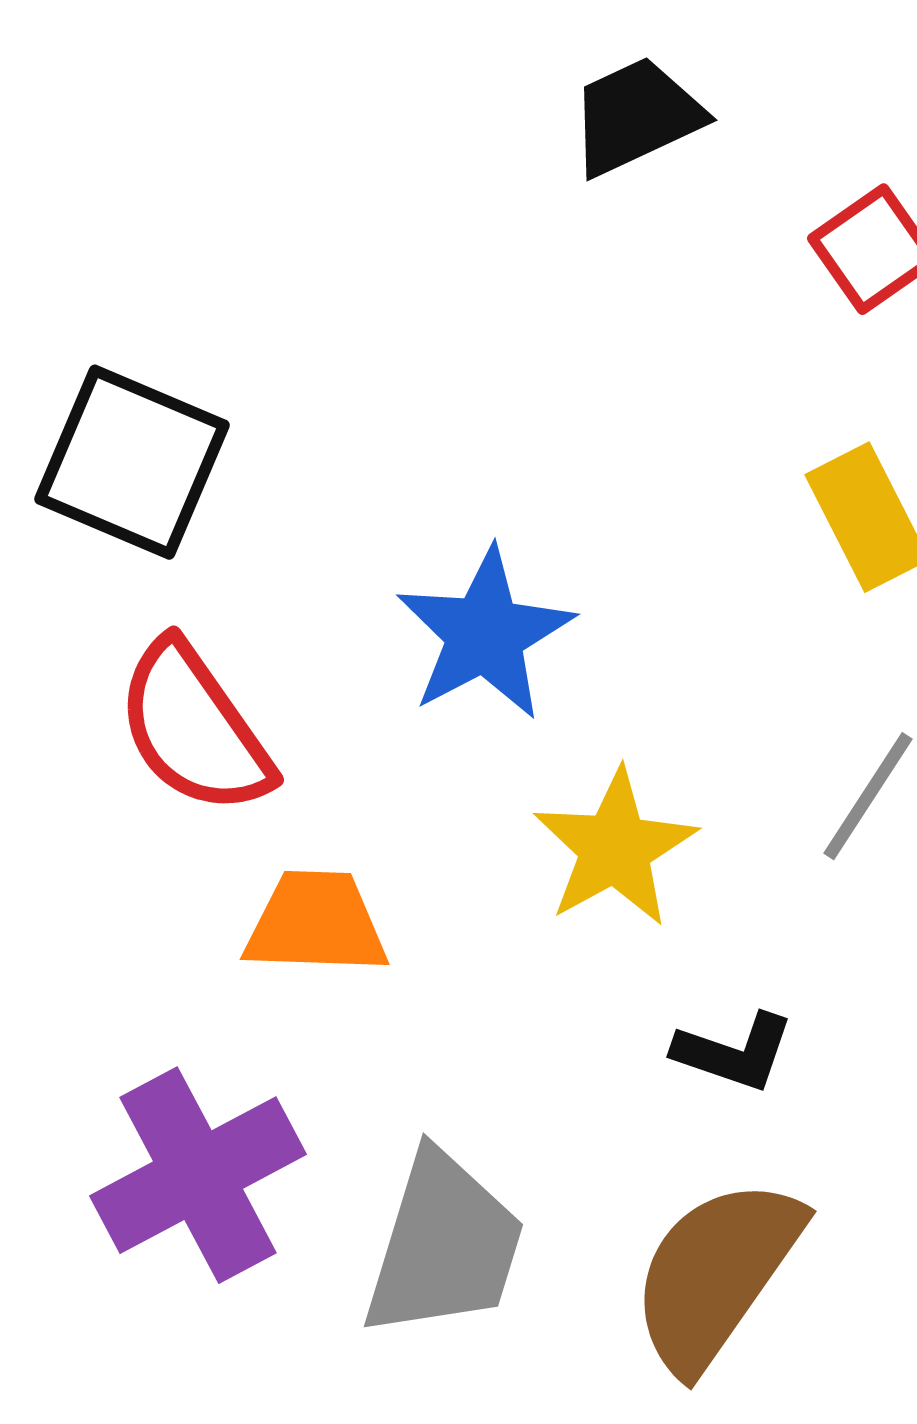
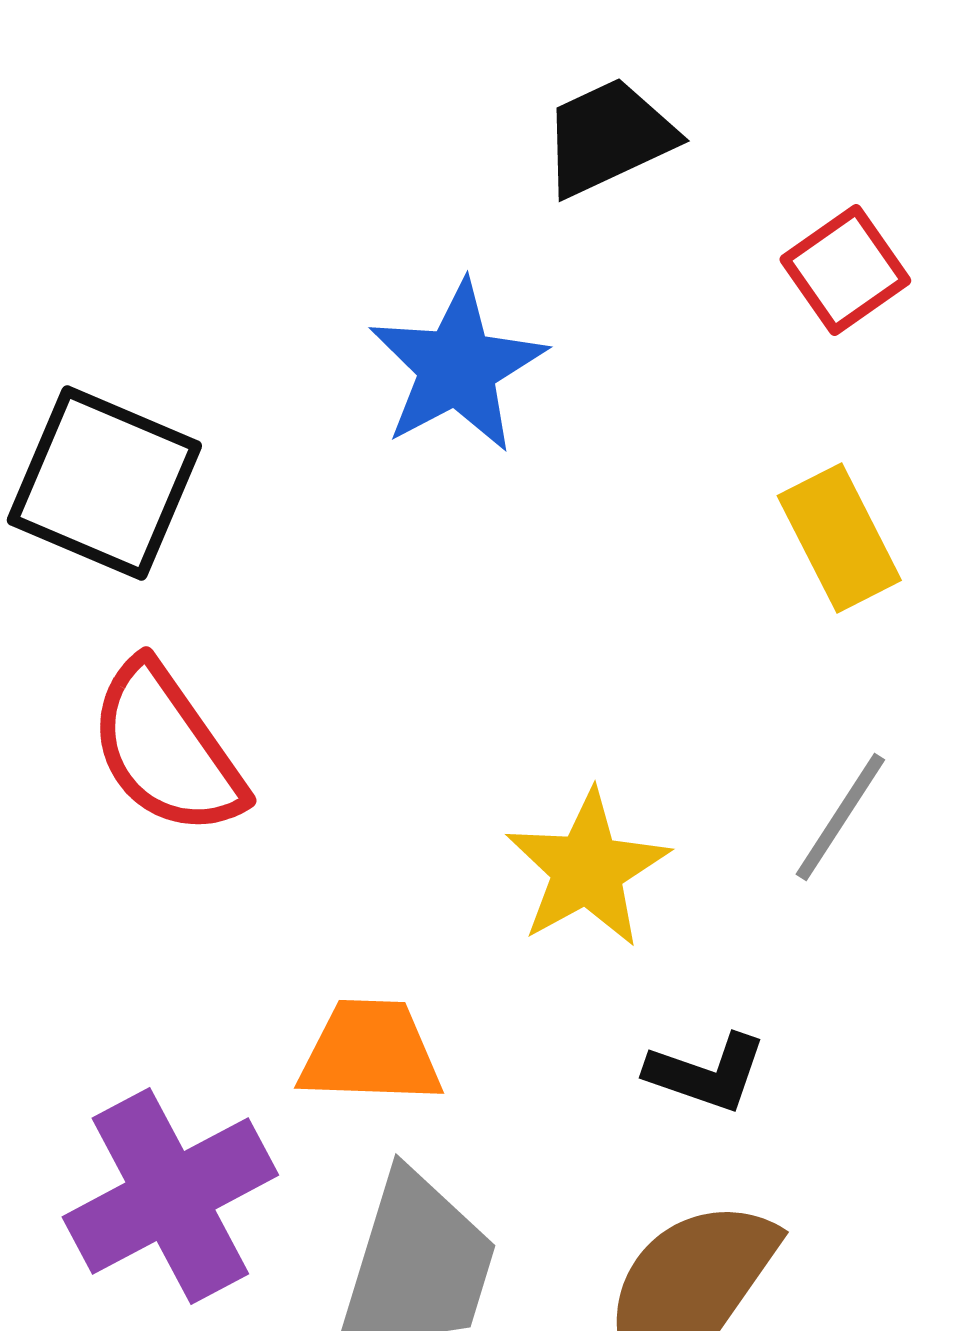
blue star: (485, 634) -> (457, 367), moved
orange trapezoid: (316, 923) -> (370, 1052), moved

